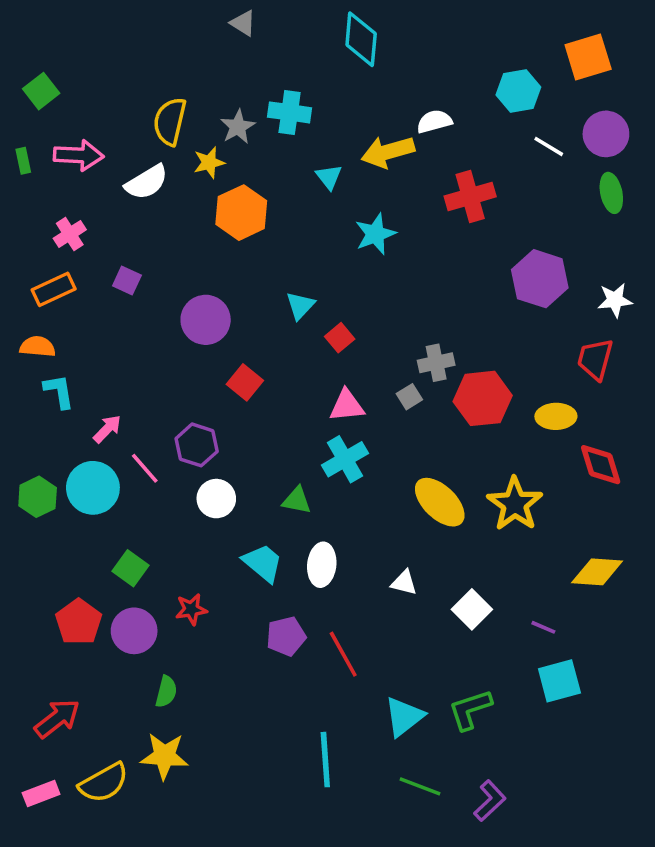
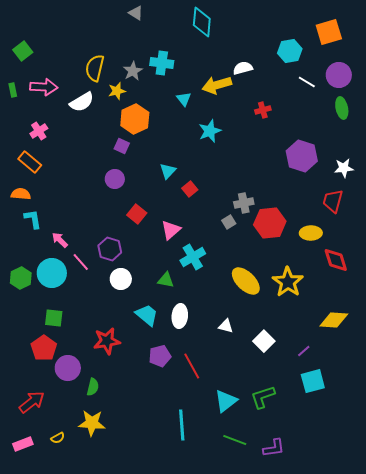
red cross: (470, 196) -> (263, 110), size x0.6
purple square: (127, 280) -> (122, 146), moved
orange rectangle: (54, 289) -> (30, 162), turned 65
purple circle: (206, 320) -> (115, 179), size x0.7
pink triangle: (347, 406) -> (171, 230), moved, turned -35
pink arrow: (107, 429) -> (60, 240), turned -90
green square: (130, 568) -> (54, 318), moved, turned -30
red star: (191, 609) -> (107, 341), size x1.5
purple line: (543, 627) -> (304, 351), turned -64
purple circle: (134, 631) -> (68, 368), moved
yellow semicircle: (104, 783) -> (58, 438), size x0.5
purple L-shape: (490, 801) -> (274, 448), turned 35

